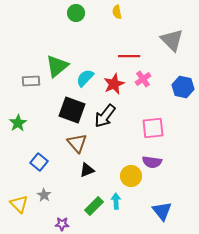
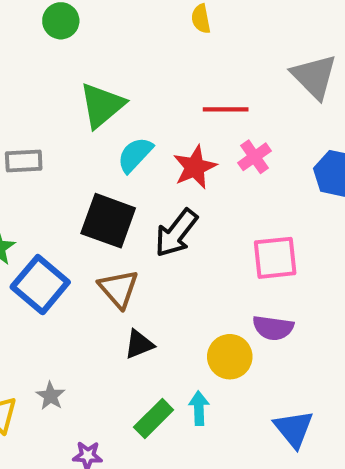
green circle: (76, 13) -> (61, 21), moved
green triangle: (57, 66) -> (102, 105), moved
blue square: (39, 162) -> (40, 285), moved, size x1.5

